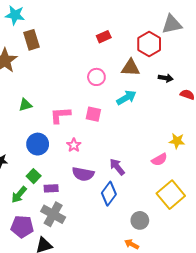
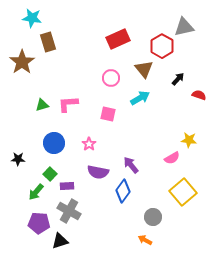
red rectangle: (104, 37) -> (118, 39), size x1.6
brown triangle: (131, 68) -> (144, 69), turned 48
black arrow: (166, 78) -> (178, 79), turned -56
pink L-shape: (60, 115) -> (68, 104), moved

